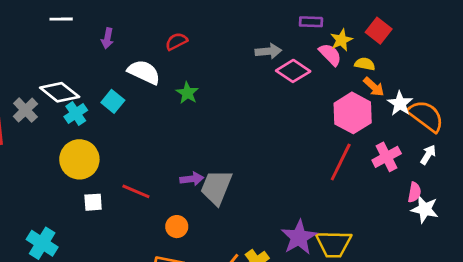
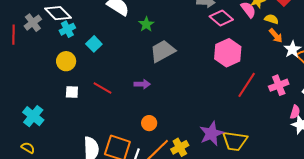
cyan square: (113, 101) -> (94, 44), moved
pink hexagon: (353, 113) -> (228, 53), moved
yellow circle: (79, 159) -> (66, 61), size x0.7
gray trapezoid: (216, 187) -> (163, 51), moved, turned 32
orange circle: (177, 227) -> (149, 123), moved

